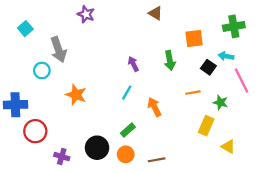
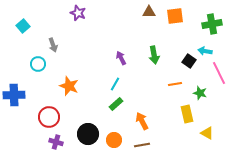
brown triangle: (155, 13) -> (149, 12), moved, turned -32
orange square: (194, 39) -> (175, 16), moved
gray arrow: (58, 50) -> (53, 45), size x0.6
orange arrow: (154, 107) -> (142, 121), moved
yellow rectangle: (206, 126) -> (187, 114), turned -36
green rectangle: (128, 130) -> (116, 104), moved
red circle: (35, 131) -> (49, 117), moved

